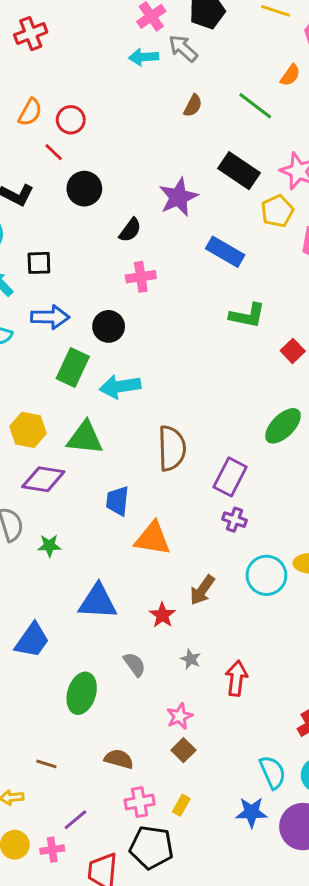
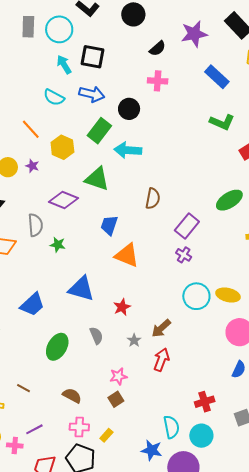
black square: (39, 263) -> (92, 57), size x1.4
yellow hexagon: (28, 430) -> (62, 147), moved
brown semicircle: (172, 448) -> (153, 198), size x0.7
brown arrow: (202, 590) -> (161, 328), moved

